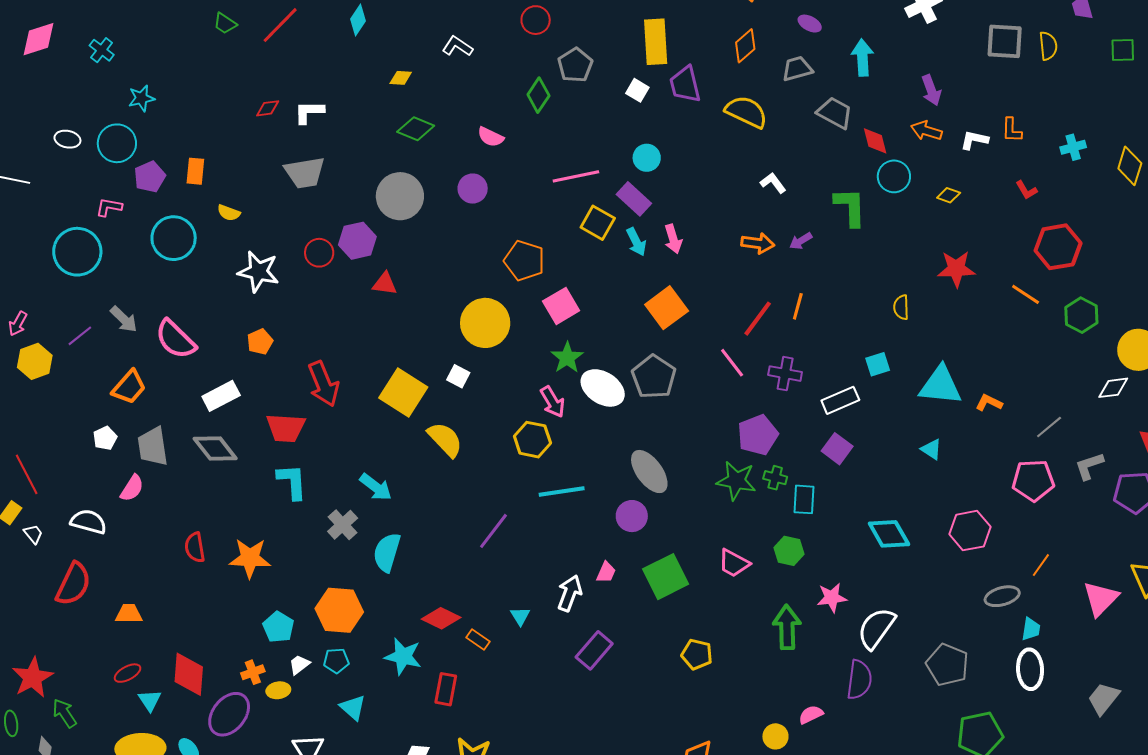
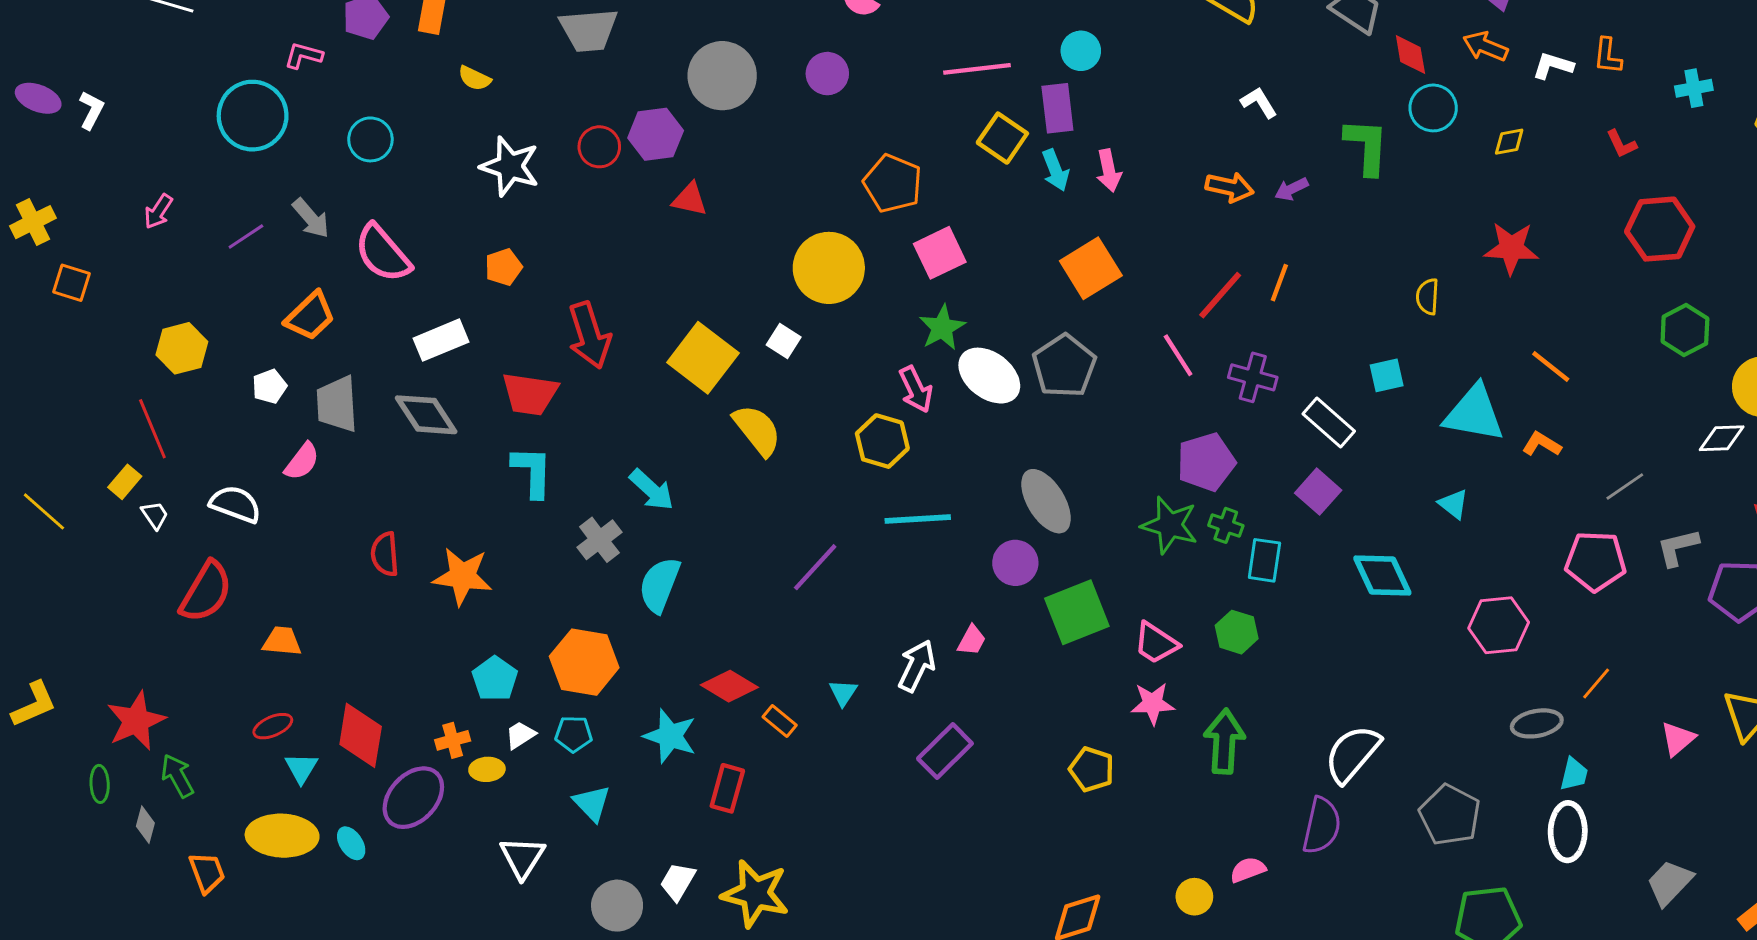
yellow diamond: (949, 195) -> (1509, 142), turned -35
purple rectangle: (634, 199) -> (1057, 108), turned 36
cyan circle: (174, 238) -> (370, 139), moved, size x0.7
orange line: (1026, 294) -> (1551, 367), moved
yellow hexagon: (35, 361) -> (182, 348), moved
white rectangle: (840, 400) -> (1329, 423), turned 60
cyan diamond: (889, 534) -> (1382, 576), moved
green square: (666, 577) -> (1077, 612), moved
pink star: (832, 598) -> (1153, 703), moved
pink triangle: (1101, 598) -> (1678, 739), size x0.7

